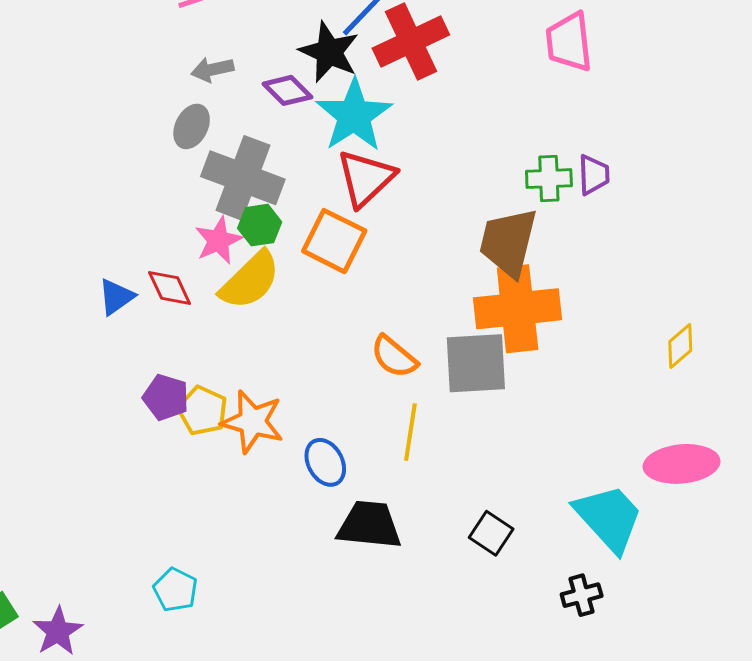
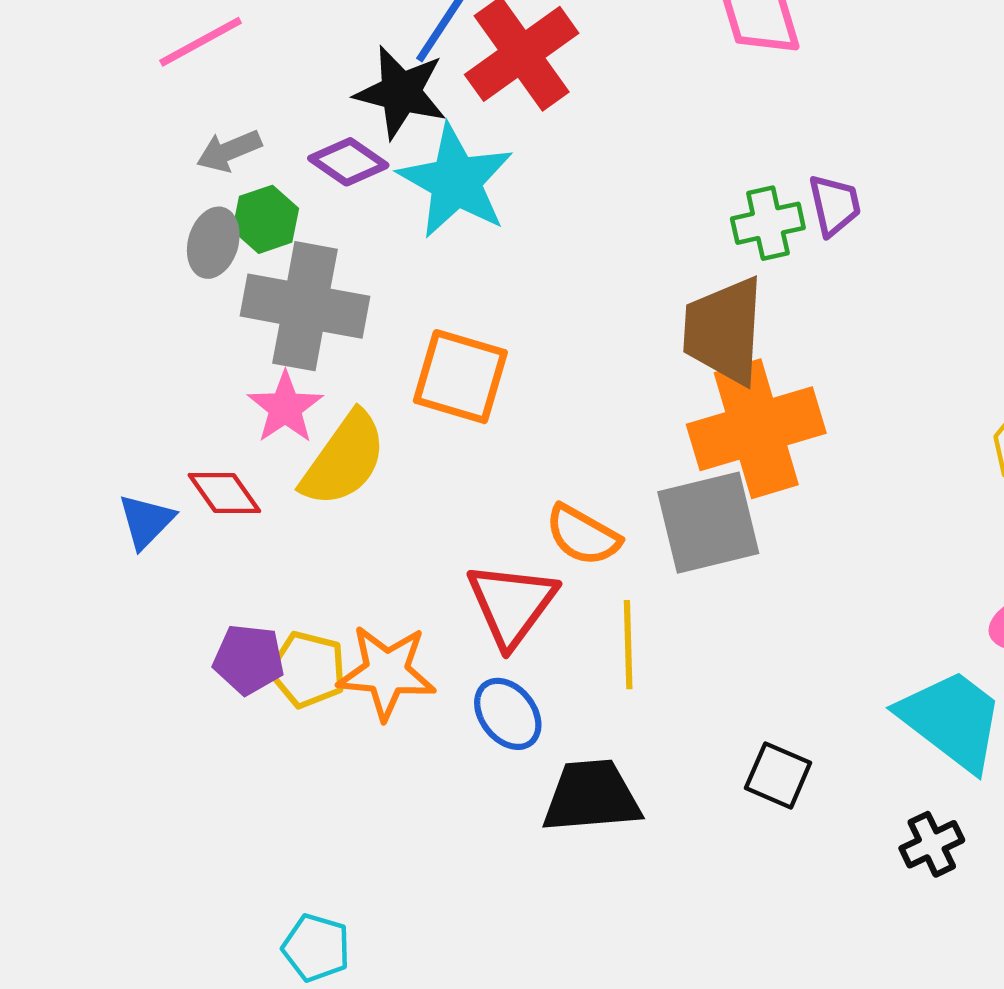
red triangle: (366, 178) -> (512, 604), moved
green hexagon: (260, 225) -> (266, 219), moved

